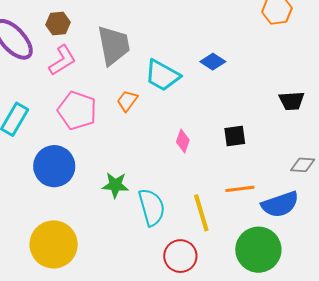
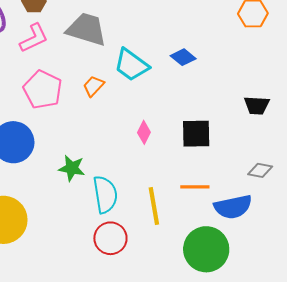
gray trapezoid: (114, 45) -> (87, 29), turned -69
black square: (235, 136) -> (196, 134), size x1.4
red circle: (180, 256) -> (110, 238), moved

